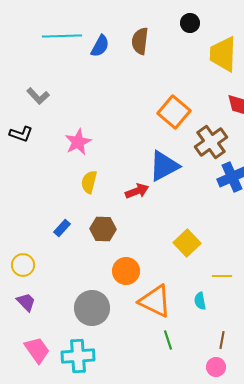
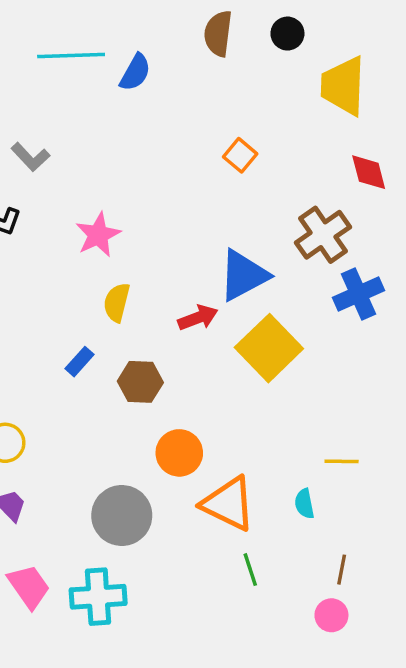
brown semicircle: (140, 41) -> (218, 34), moved
orange square: (174, 112) -> (240, 155), moved, size x0.6
blue rectangle: (62, 228) -> (79, 362), moved
yellow square: (187, 243) -> (269, 348), moved, size x1.4

